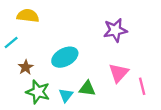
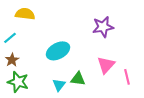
brown star: (26, 67) -> (12, 60), moved
green star: (38, 92) -> (18, 82), moved

